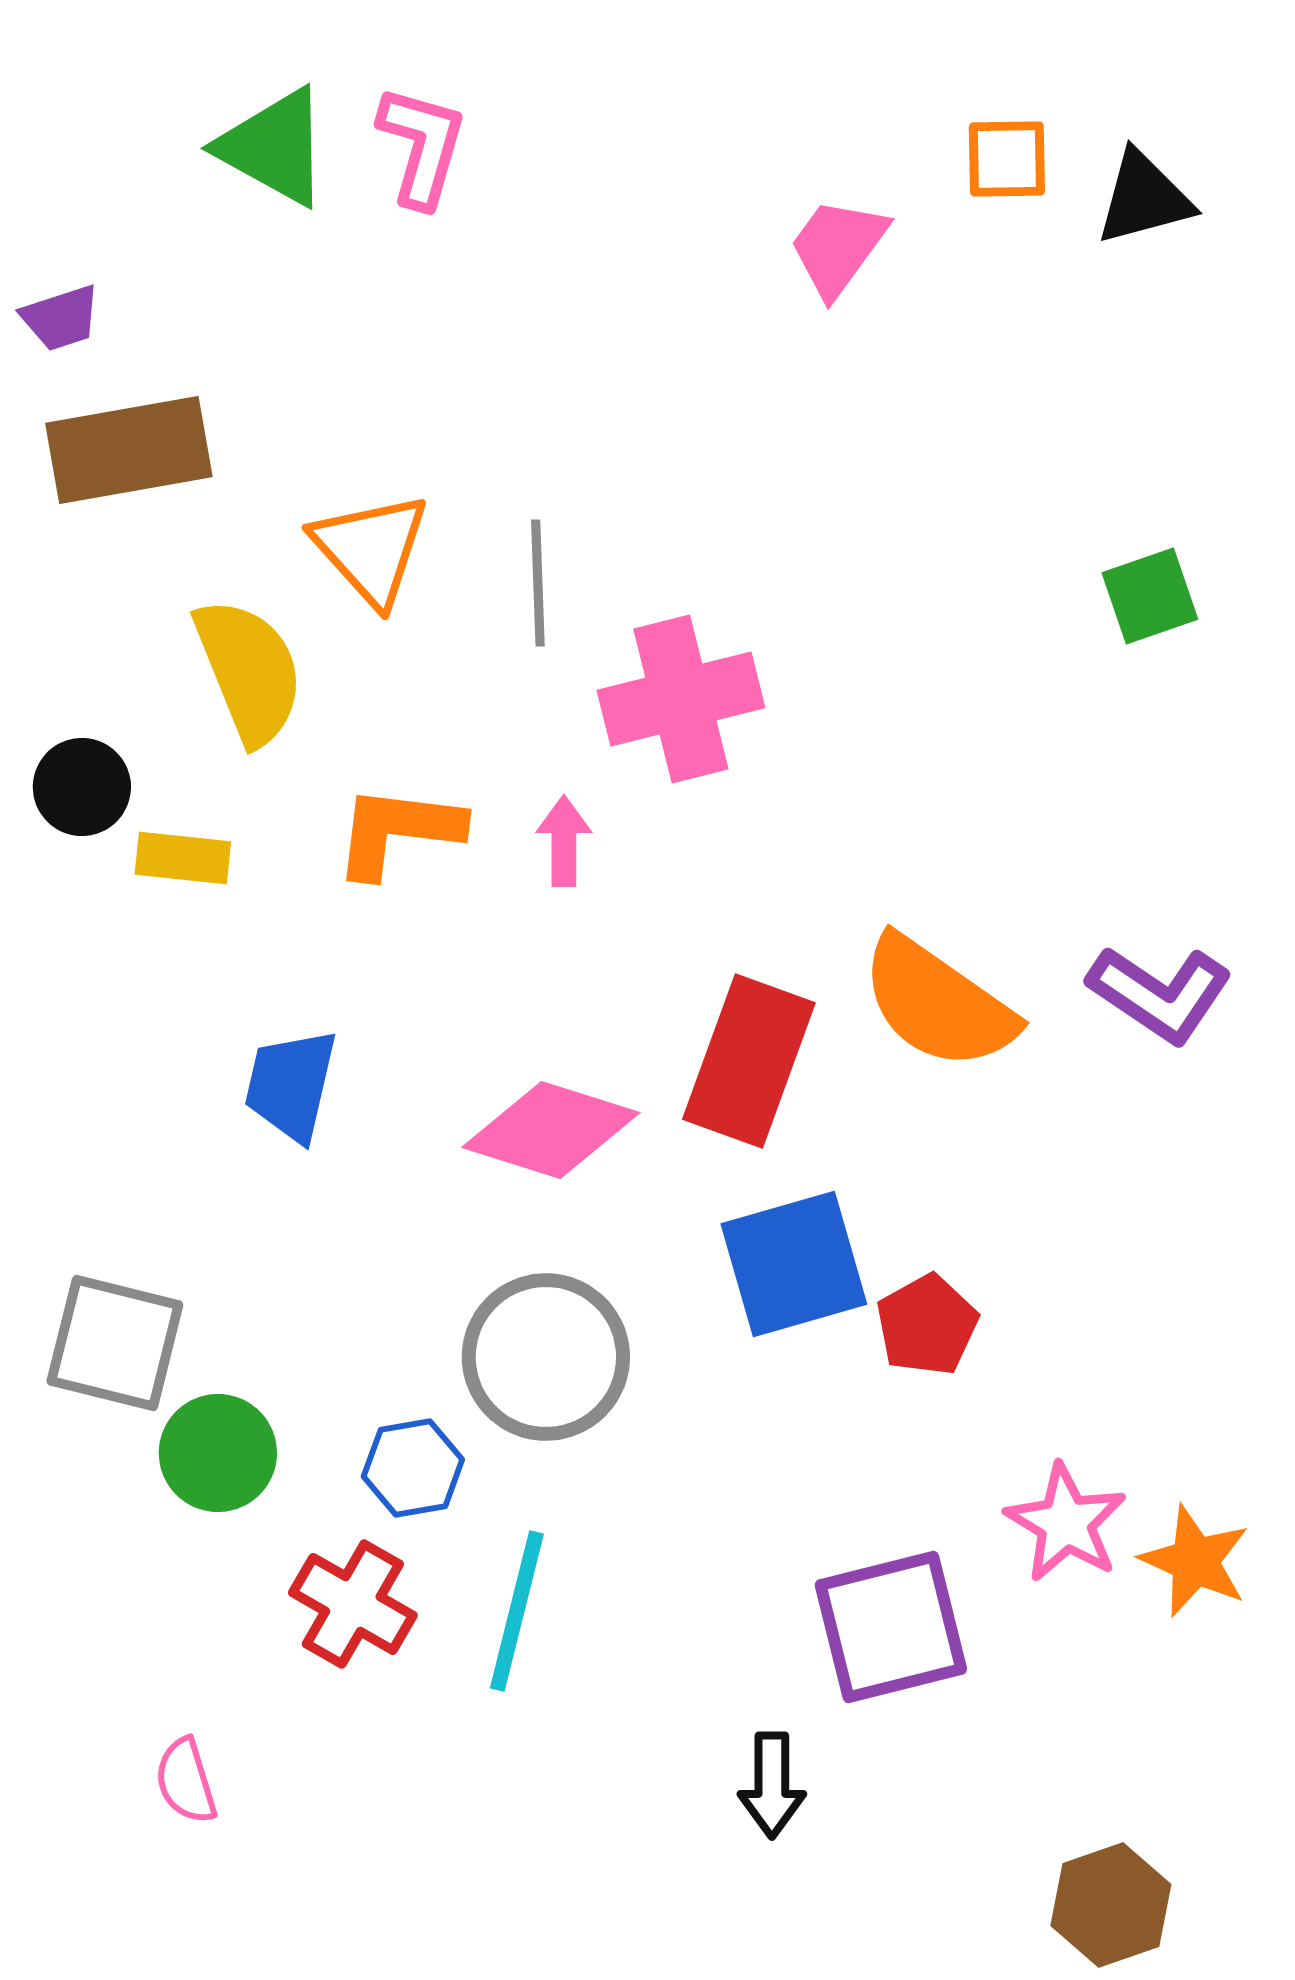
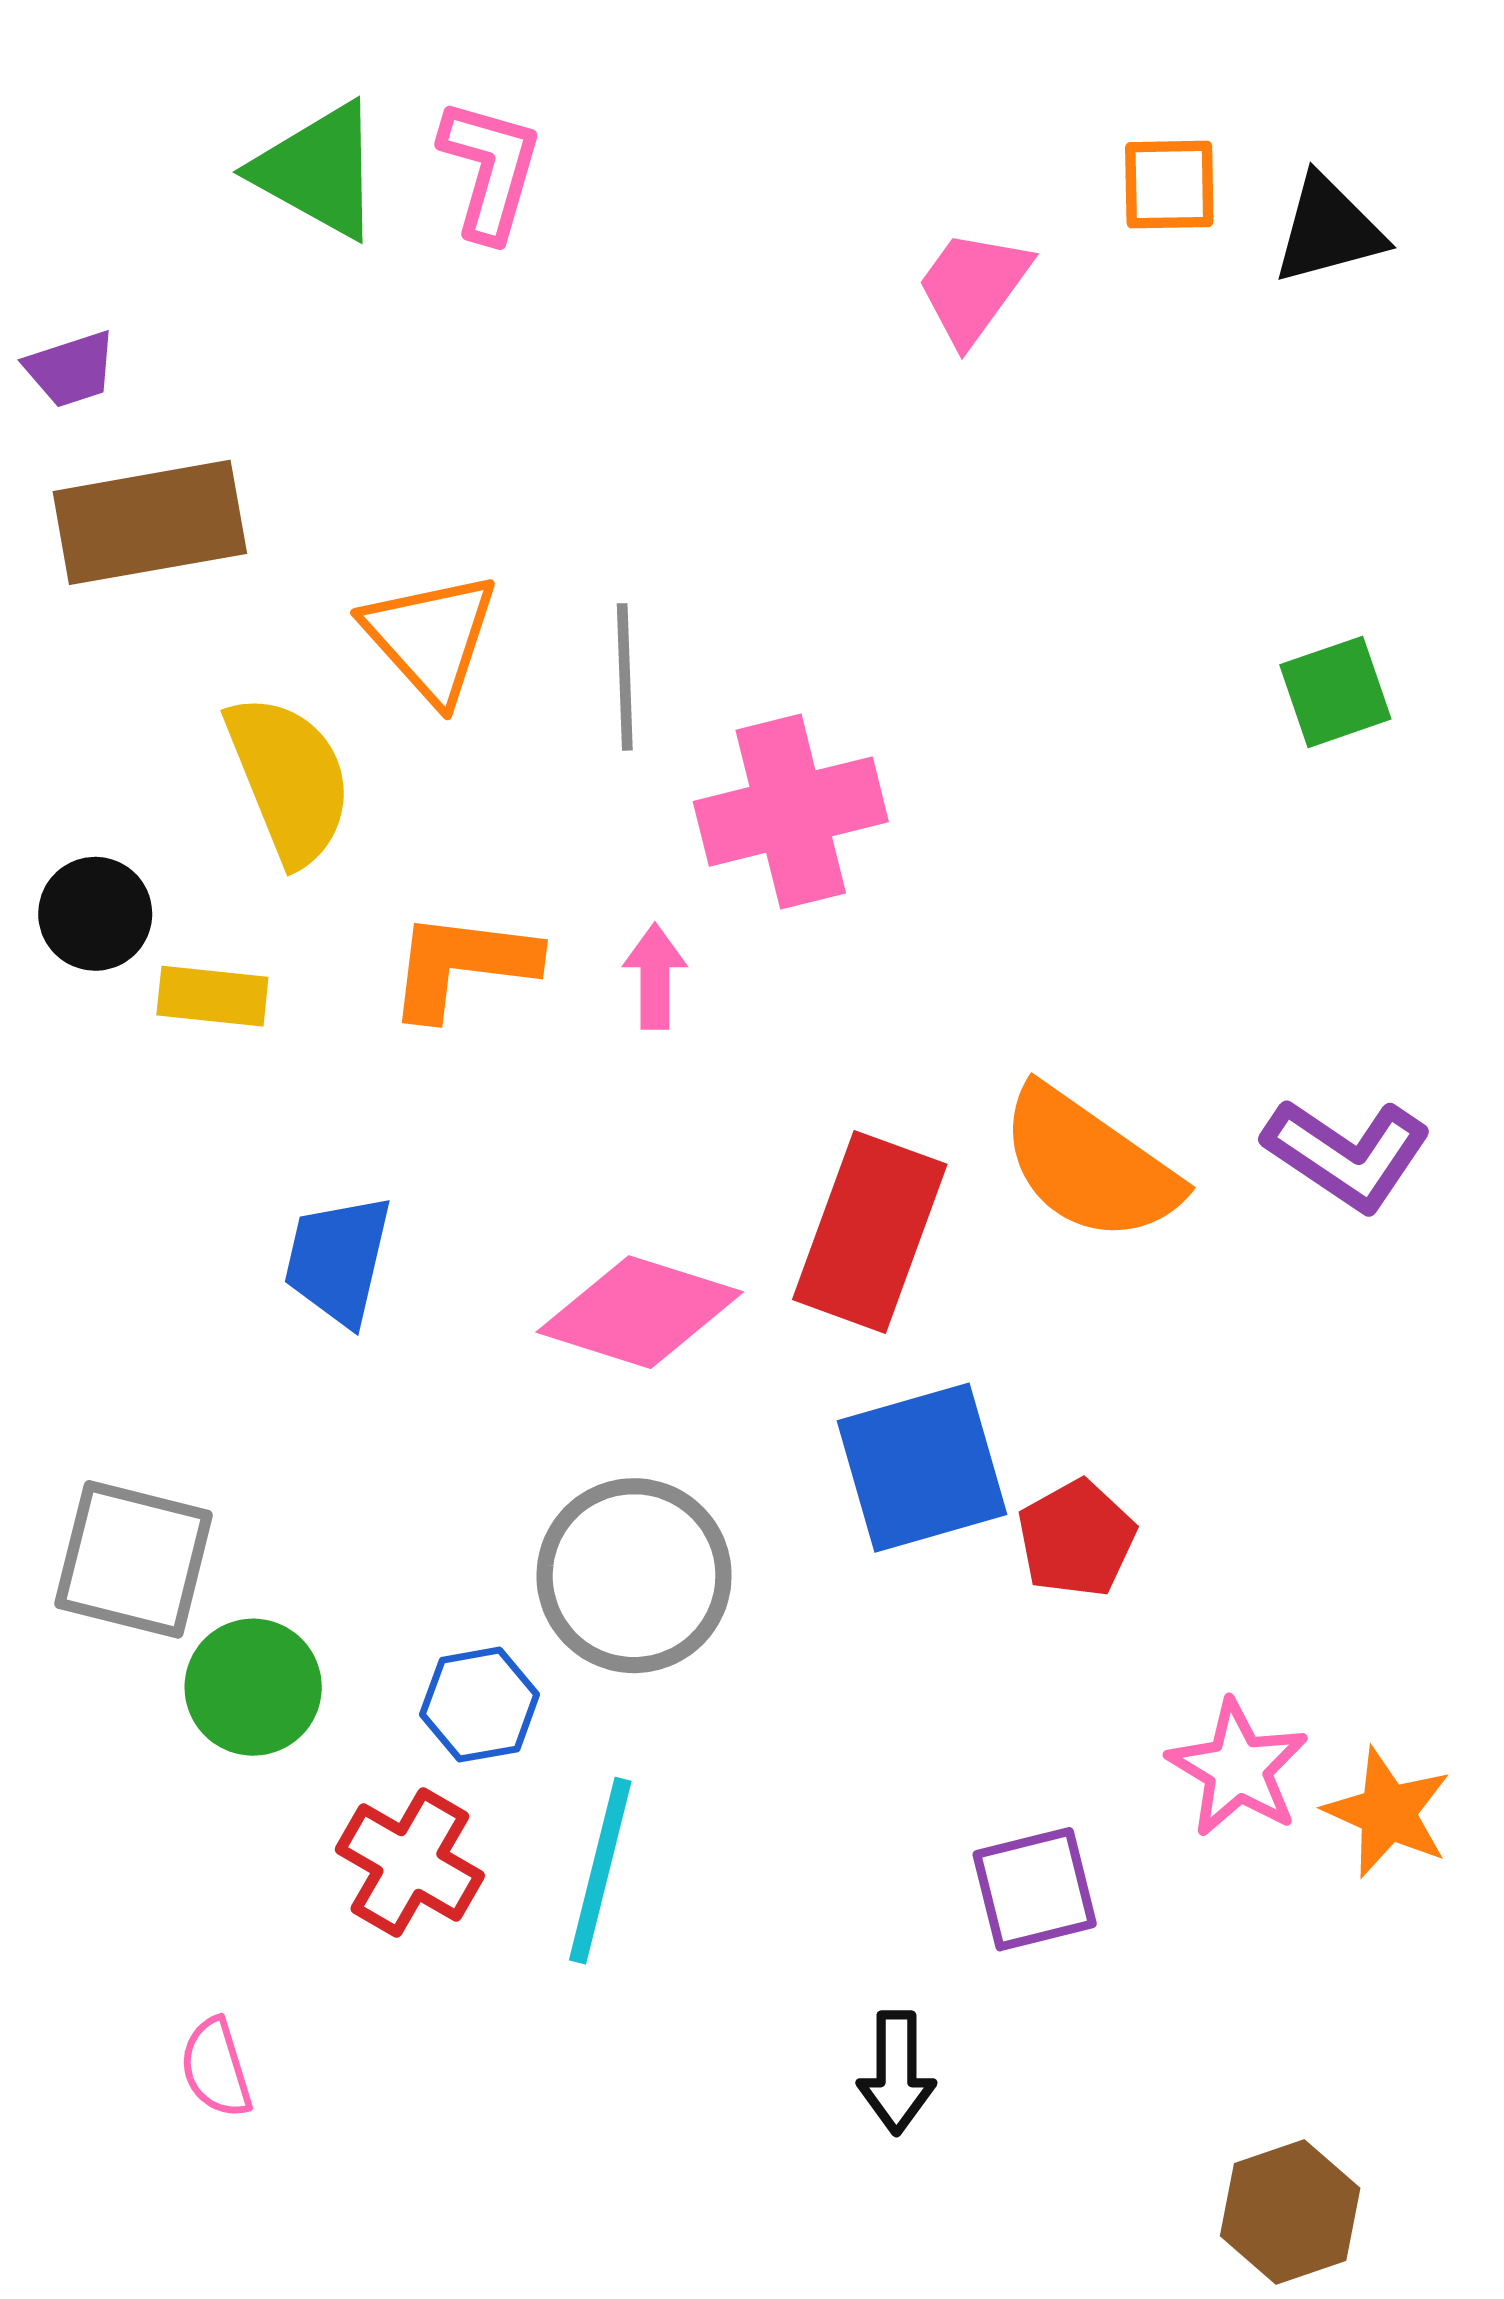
purple square: (891, 1627) -> (1035, 1889), size x0.7

